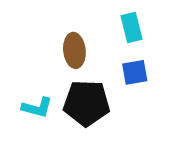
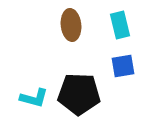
brown ellipse: (74, 50) -> (71, 25), moved

